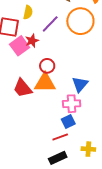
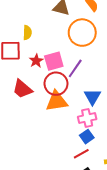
purple line: (50, 24) -> (75, 68), moved
pink square: (20, 46) -> (54, 61), moved, turned 30
red circle: (47, 66) -> (56, 84), size x1.5
red trapezoid: (23, 88) -> (22, 89), moved

